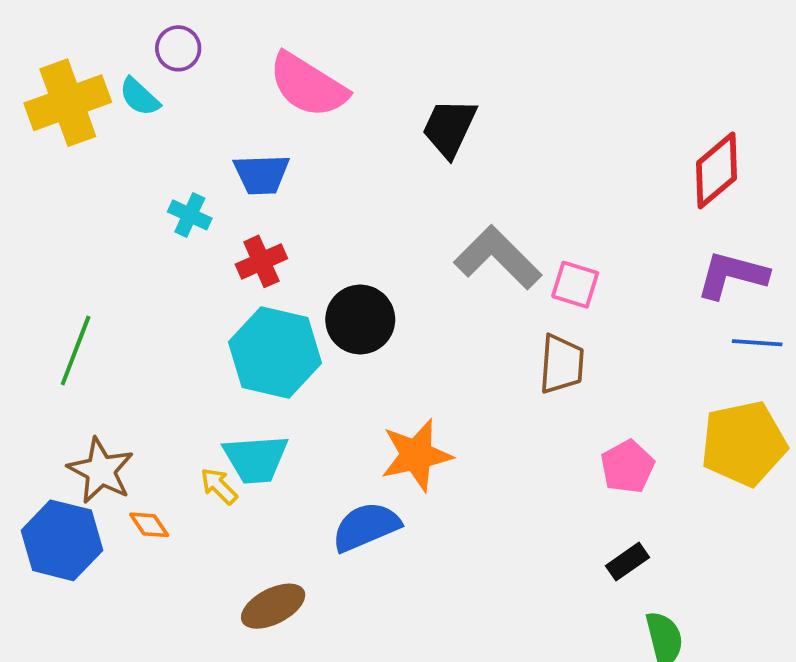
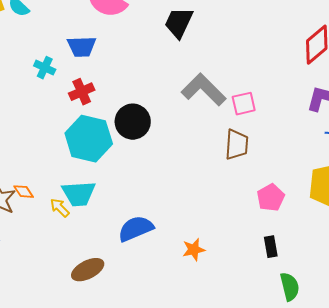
pink square: (575, 285) -> (244, 104), turned -30
orange star: (416, 455) -> (194, 250), moved, size x0.6
orange diamond: (149, 525) -> (24, 192), moved
black rectangle: (627, 562) -> (271, 247), turned -65

